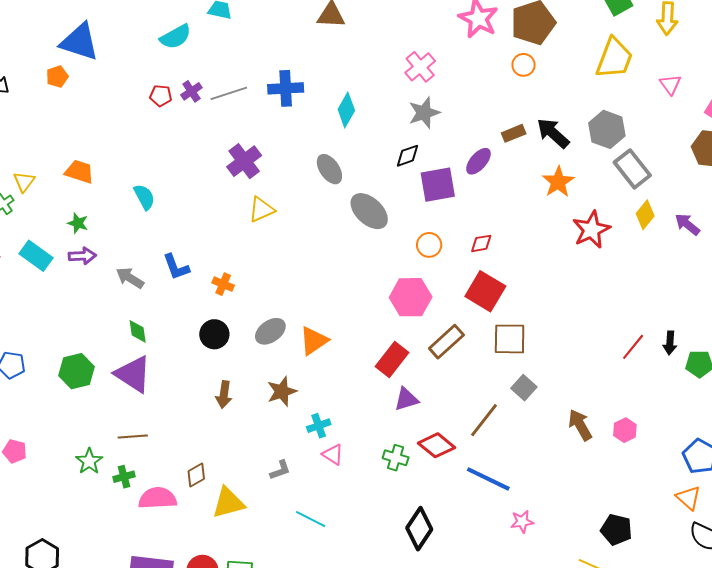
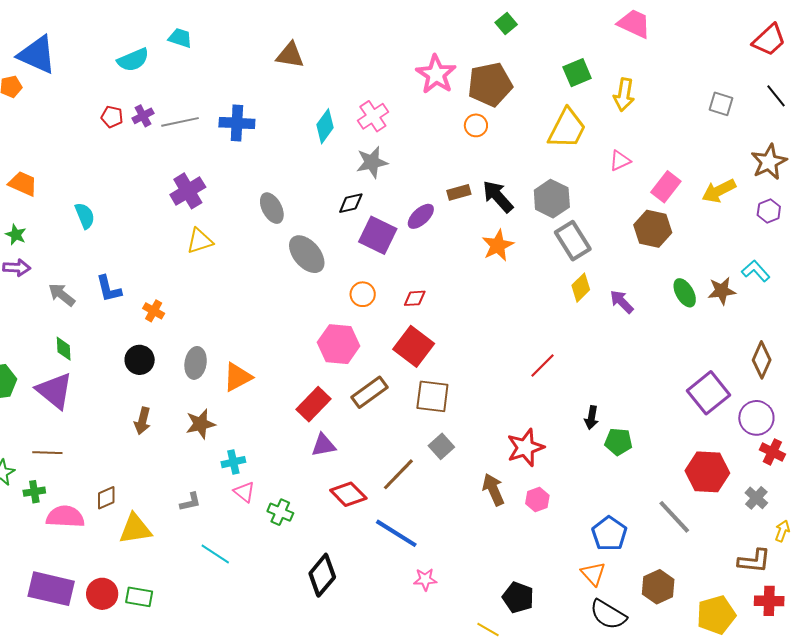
pink triangle: (670, 84) -> (620, 161), turned 35
cyan diamond: (346, 110) -> (325, 126), moved
purple square: (438, 185) -> (378, 235), turned 30
red star: (591, 230) -> (525, 448), moved
gray ellipse: (270, 331) -> (196, 363), turned -52
red line: (633, 347) -> (543, 366), moved
green cross: (396, 458) -> (280, 512), moved

